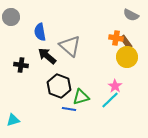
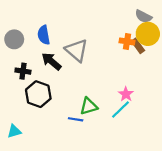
gray circle: (11, 17) -> (14, 39), moved
yellow circle: (127, 57) -> (148, 34), moved
black hexagon: (59, 86) -> (38, 94), moved

